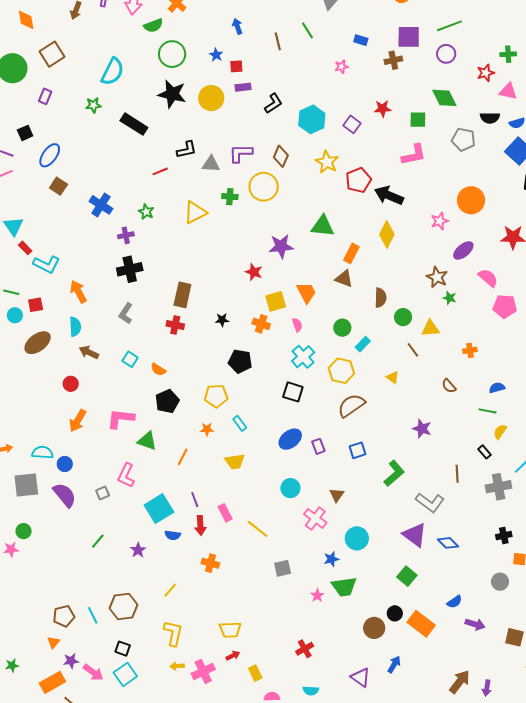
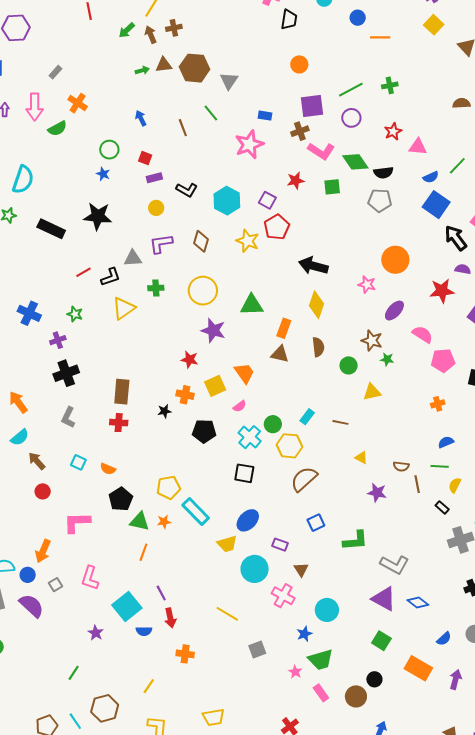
green circle: (172, 54) -> (109, 150), moved, size x0.7
green cross: (508, 54) -> (390, 85), moved
blue star: (216, 55) -> (103, 174), moved
red square: (236, 66) -> (145, 158), turned 32
pink star: (341, 67) -> (249, 144), size x2.0
black star: (172, 94) -> (98, 216), moved
yellow circle: (211, 98) -> (156, 208), moved, size x0.6
black L-shape: (273, 103) -> (187, 190), turned 70
black semicircle: (490, 118) -> (383, 173), moved
black L-shape: (187, 150) -> (111, 277), moved
pink L-shape: (414, 155) -> (321, 151), moved, turned 52
red pentagon: (358, 180) -> (277, 227), moved
yellow circle: (264, 187) -> (203, 291), moved
pink star: (440, 221) -> (367, 285), turned -30
purple star: (281, 246) -> (213, 330), turned 30
brown semicircle: (381, 298) -> (318, 347), moved
green circle: (403, 317) -> (349, 365), moved
orange cross: (261, 324) -> (185, 395), moved
pink semicircle: (297, 325) -> (240, 406), turned 80
cyan semicircle: (75, 327) -> (20, 437), turned 60
green circle: (342, 328) -> (273, 424), moved
brown line: (413, 350) -> (340, 422), moved, turned -35
orange cross: (470, 350) -> (438, 404), moved
brown arrow: (89, 352) -> (37, 461), turned 30
black pentagon: (240, 361) -> (204, 431), moved
yellow triangle: (393, 377) -> (361, 458), moved
red circle: (71, 384) -> (43, 491), moved
brown semicircle: (449, 386) -> (401, 466), moved, turned -35
orange arrow: (78, 421) -> (43, 551), moved
cyan rectangle: (240, 423) -> (196, 511), size x1.8
green triangle: (147, 441) -> (140, 521), moved
purple rectangle: (318, 446) -> (280, 545), moved, turned -42
yellow trapezoid: (235, 462) -> (227, 544), moved
green L-shape: (394, 473) -> (355, 541), turned 44
brown line: (457, 474) -> (417, 484), moved
cyan circle: (290, 488) -> (255, 569), size x1.4
gray square: (103, 493) -> (55, 585), moved
pink rectangle: (225, 513) -> (321, 693), moved
green line: (98, 541) -> (74, 673), moved
purple star: (138, 550) -> (96, 633), moved
blue semicircle: (455, 602) -> (444, 639), moved
orange rectangle: (421, 624) -> (418, 668), moved
purple arrow: (475, 624) -> (456, 680), turned -84

